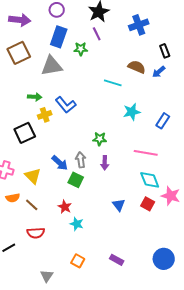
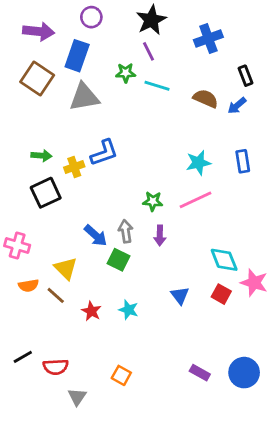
blue rectangle: (59, 37) -> (77, 56), moved
brown square: (19, 53) -> (37, 79), turned -30
cyan line: (113, 83) -> (157, 86), moved
green arrow: (35, 97) -> (41, 156), moved
blue L-shape: (66, 105) -> (104, 153), turned -70
blue rectangle: (163, 121) -> (243, 161), moved, turned -42
pink line: (146, 153) -> (196, 200), moved, turned -35
yellow triangle: (33, 176) -> (66, 268), moved
red star: (65, 207) -> (91, 311), moved
cyan star: (77, 224) -> (128, 310), moved
red semicircle: (36, 233) -> (56, 367), moved
purple rectangle: (117, 260) -> (200, 373), moved

